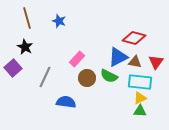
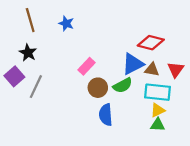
green semicircle: (109, 76) -> (123, 85), turned -54
gray line: (45, 77) -> (36, 87), moved
blue semicircle: (66, 102) -> (106, 115), moved, turned -102

